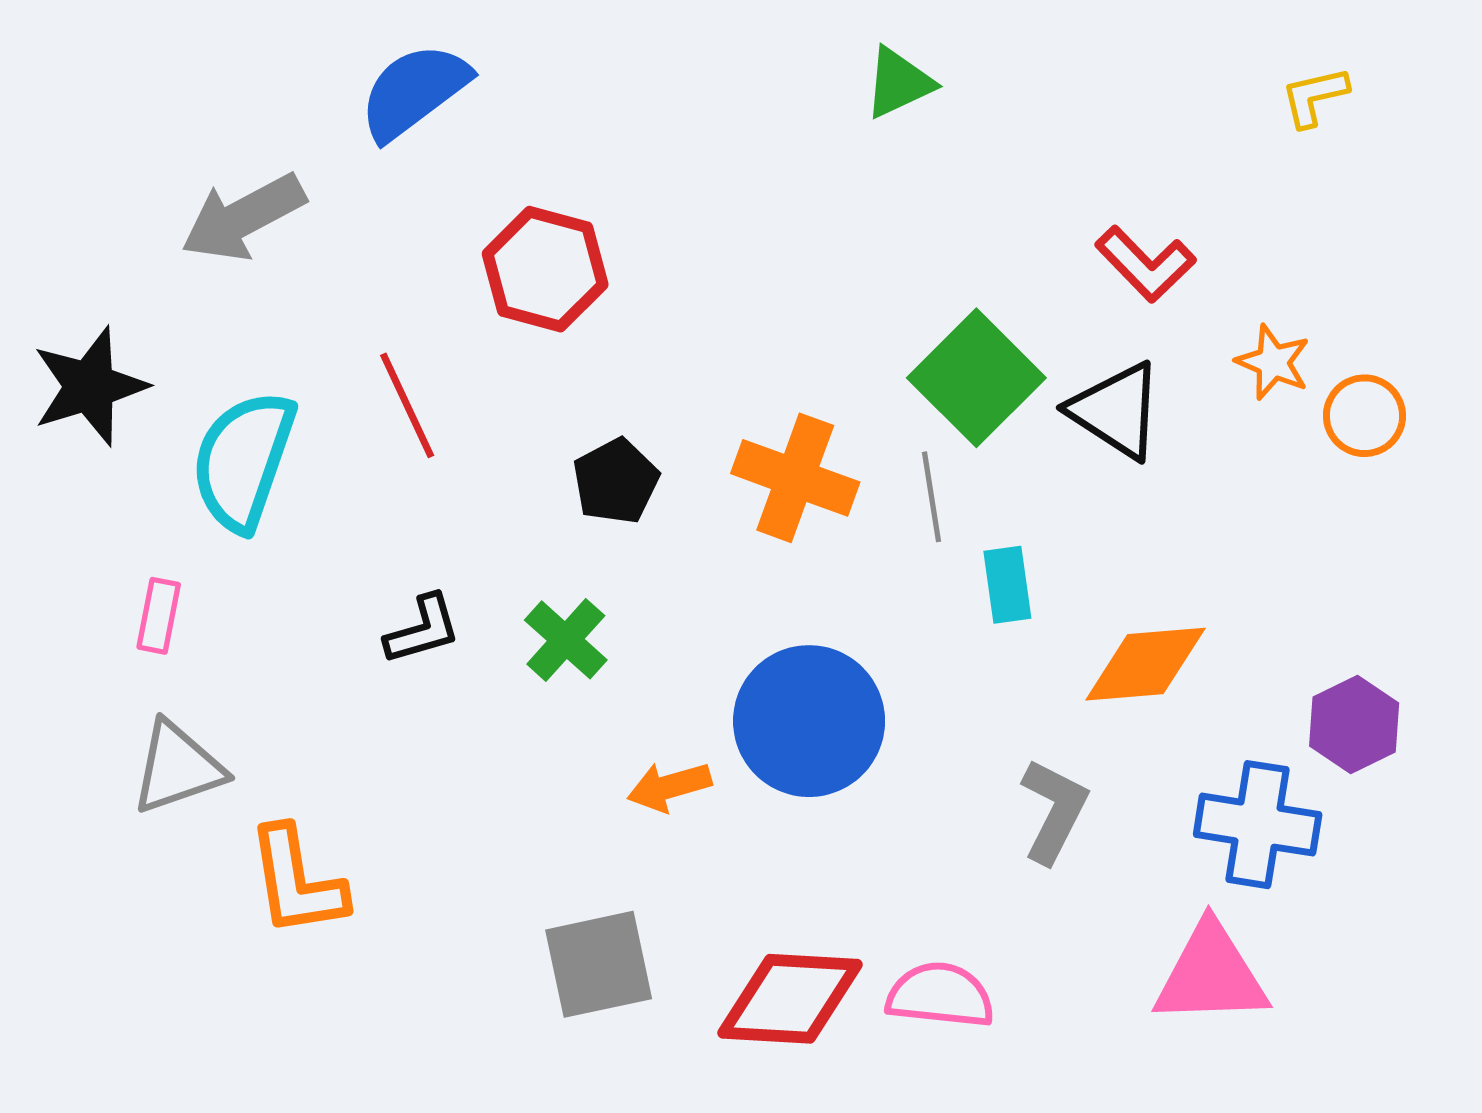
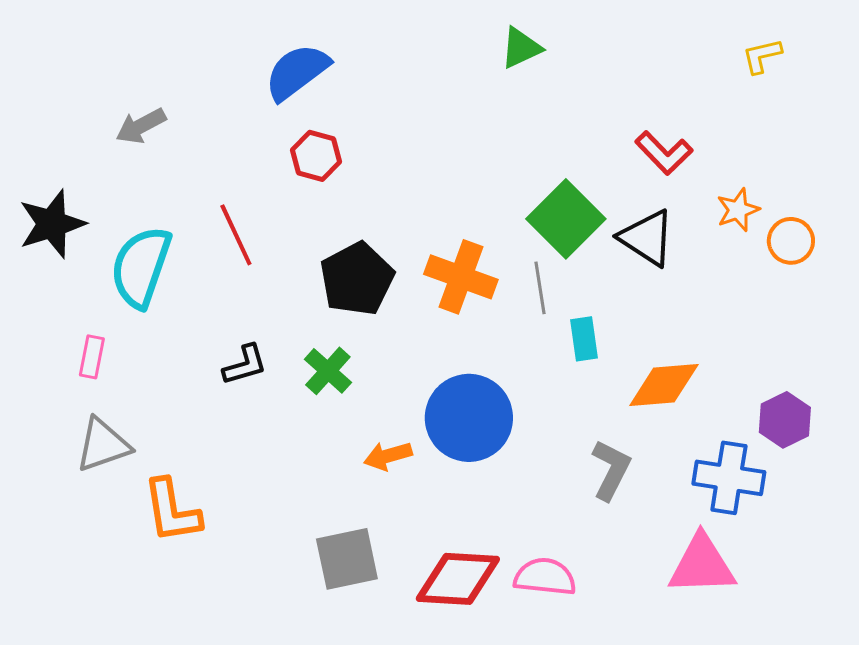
blue semicircle: (414, 91) -> (297, 72), moved
gray arrow: (243, 217) -> (141, 126), size x0.7
red hexagon: (545, 269) -> (316, 156), size x0.7
orange star: (1273, 362) -> (738, 210), turned 30
black pentagon: (616, 481) -> (357, 279), size x1.5

